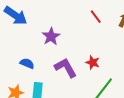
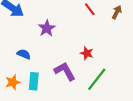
purple L-shape: (66, 68) -> (65, 71), moved

